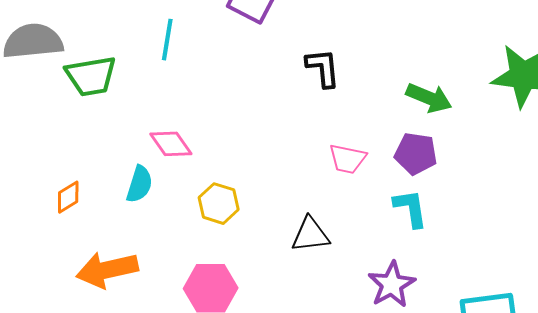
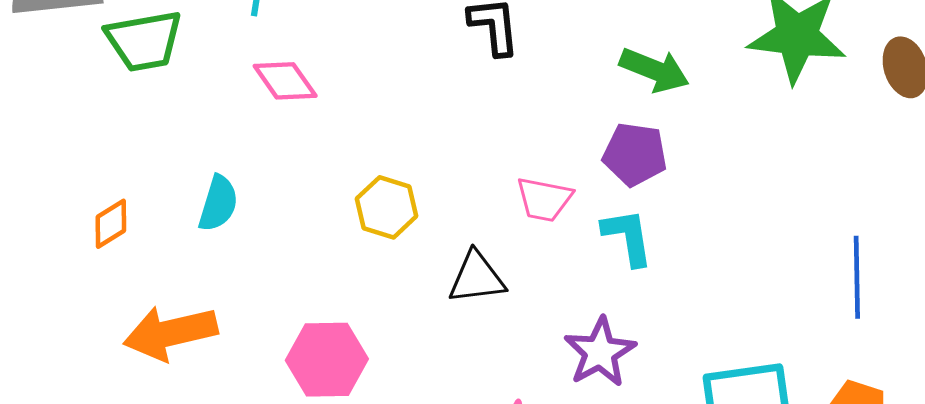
pink diamond: (171, 144) -> (285, 81), moved
pink trapezoid: (347, 159) -> (544, 199), moved
yellow hexagon: (219, 204) -> (387, 207), moved

